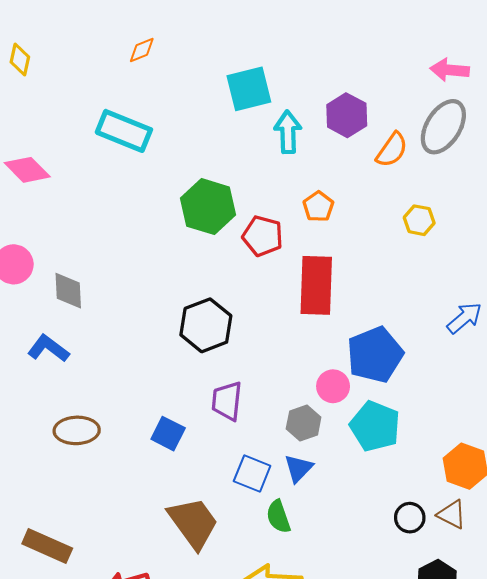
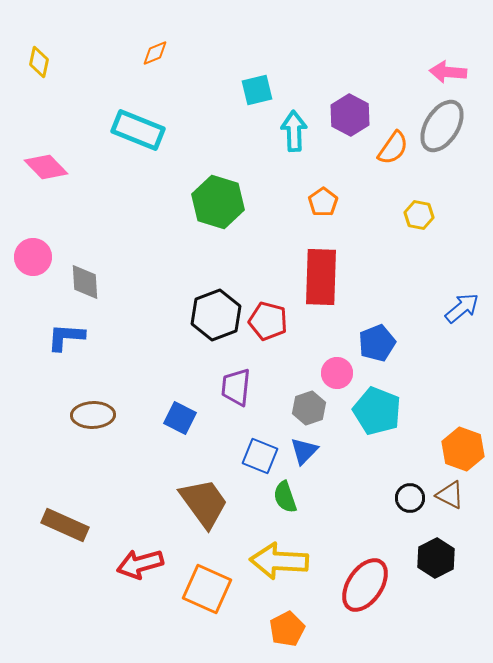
cyan square: (249, 89) -> (257, 90), size x0.7
red pentagon: (263, 236) -> (268, 321), moved
blue L-shape: (48, 348) -> (66, 337), turned -33
blue pentagon: (375, 355) -> (377, 343), size x0.7

